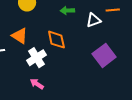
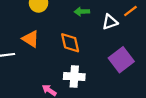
orange line: (113, 10) -> (130, 11), turned -32
white cross: (37, 58) -> (74, 77), moved, turned 36

